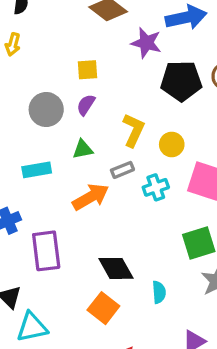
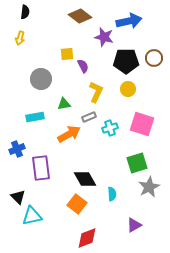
purple semicircle: (86, 105) -> (83, 66), moved, turned 120
yellow circle: (172, 144) -> (128, 89), moved

